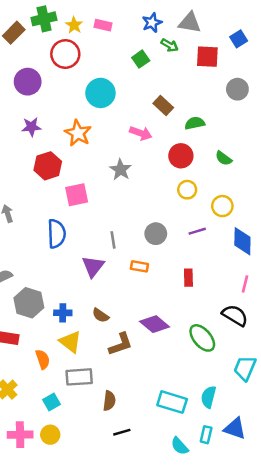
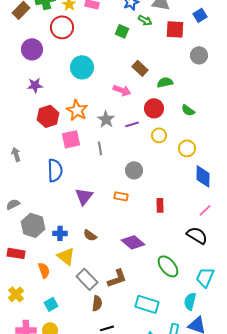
green square: (141, 59) -> (122, 31), turned -32
cyan circle: (100, 93) -> (82, 67), moved
orange star: (78, 133) -> (77, 110), moved
purple line: (197, 231) -> (132, 124), moved
gray line: (113, 240) -> (100, 148), moved
pink line: (245, 284) -> (205, 210), turned 32
green ellipse: (202, 338) -> (168, 266), moved
brown L-shape: (121, 344) -> (117, 278), moved
gray rectangle: (79, 377) -> (87, 279), moved, turned 50
cyan semicircle: (209, 397) -> (190, 301), moved

